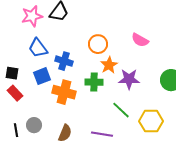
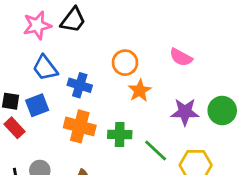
blue square: (42, 76) -> (37, 105), moved
purple star: (129, 79) -> (185, 112), moved
green cross: (94, 82) -> (120, 134), moved

